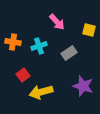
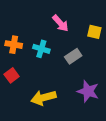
cyan cross: (39, 46) -> (41, 49), turned 35
red square: (23, 75) -> (12, 75), moved

